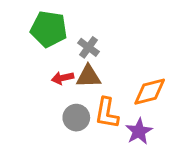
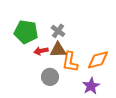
green pentagon: (49, 29) -> (26, 32), moved
orange L-shape: (107, 113) -> (70, 62), moved

